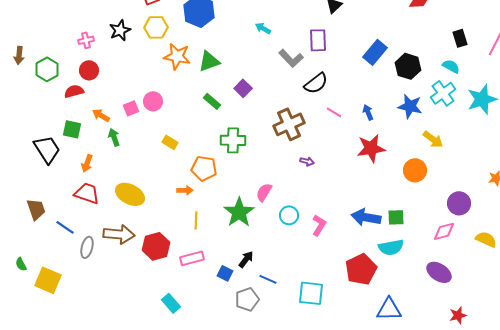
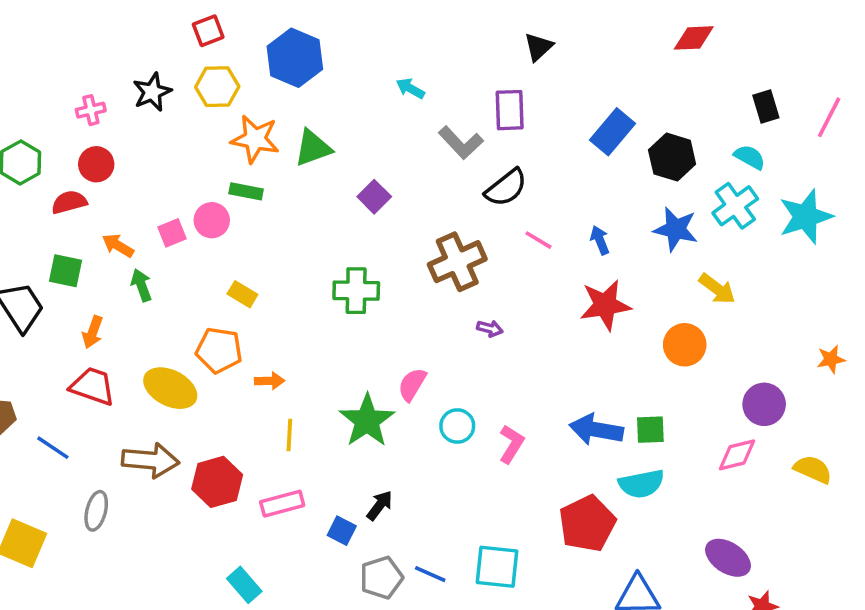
green rectangle: (212, 101) -> (246, 191), moved, turned -30
orange pentagon: (204, 168) -> (219, 350), moved
gray ellipse: (87, 247) -> (96, 511), moved
purple ellipse: (439, 272) -> (728, 558), moved
blue line: (268, 279) -> (430, 574), moved

